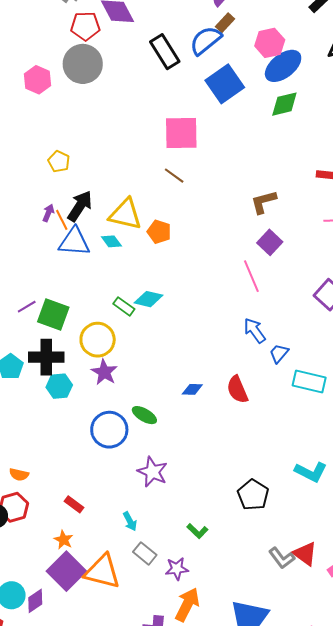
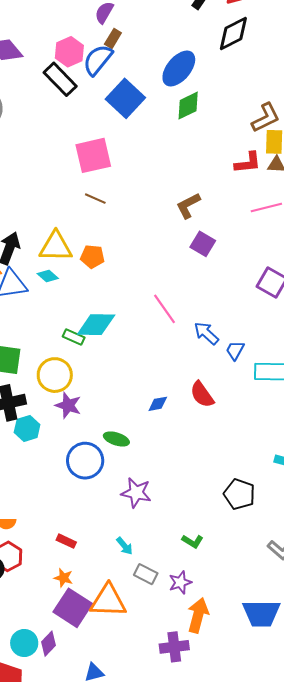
pink hexagon: (270, 43) -> (69, 52), moved
pink line: (251, 276) -> (165, 309), moved
cyan diamond: (148, 299) -> (96, 325), size x1.4

